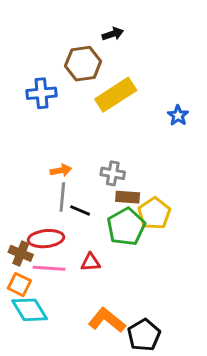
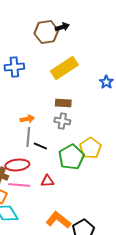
brown hexagon: (83, 64) -> (46, 32), moved
brown rectangle: (128, 197) -> (63, 103), moved

